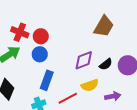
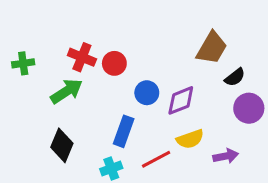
blue circle: (40, 54) -> (147, 93), moved
black semicircle: (106, 64) -> (235, 77), moved

